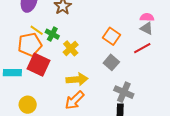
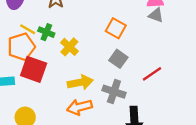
red line: (142, 48) -> (152, 74), moved
gray cross: (124, 92) -> (114, 92), moved
orange arrow: (74, 100) -> (79, 107), turned 35

